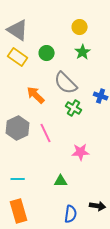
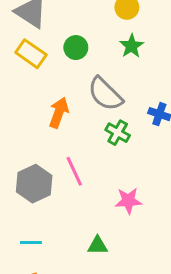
orange arrow: (36, 95) -> (59, 113), turned 66
gray hexagon: (18, 128) -> (34, 184), moved

